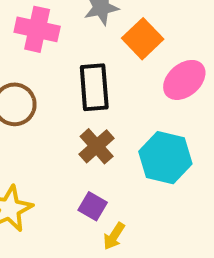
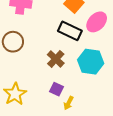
black rectangle: (94, 87) -> (70, 31), moved, turned -55

